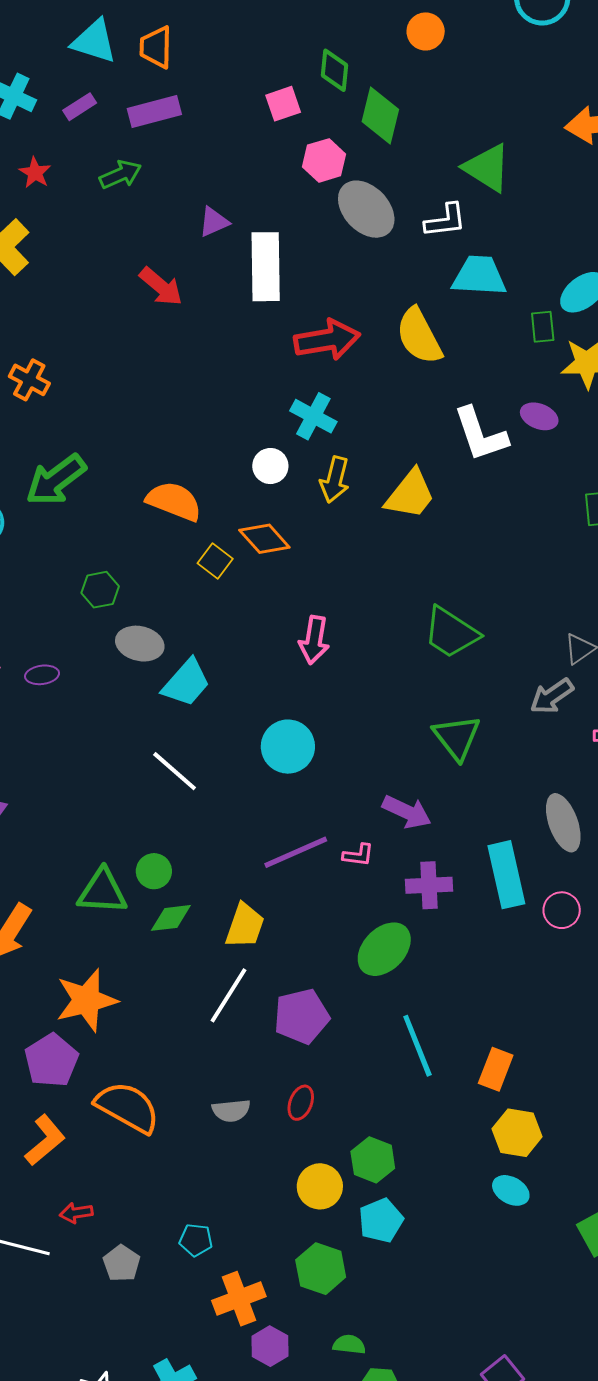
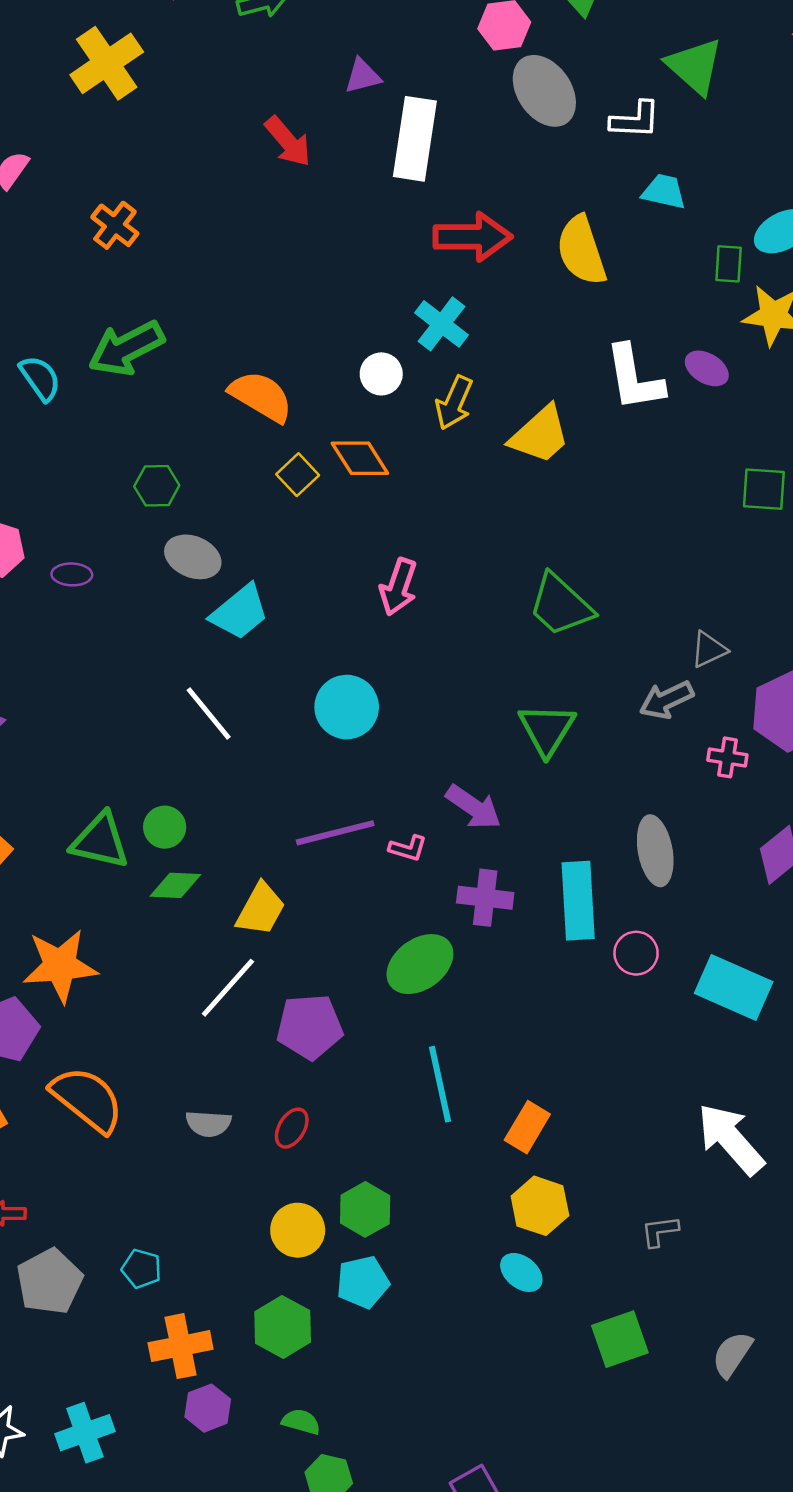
cyan trapezoid: (479, 276) -> (664, 192), size x0.7
gray pentagon: (122, 1263) -> (50, 1281), size x1.5

